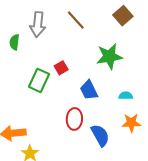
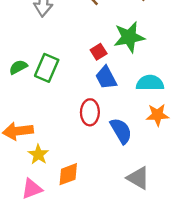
green semicircle: (14, 42) -> (18, 67), moved, turned 56
red square: (61, 68) -> (99, 52), moved
cyan semicircle: (126, 96) -> (150, 83), size x1.6

